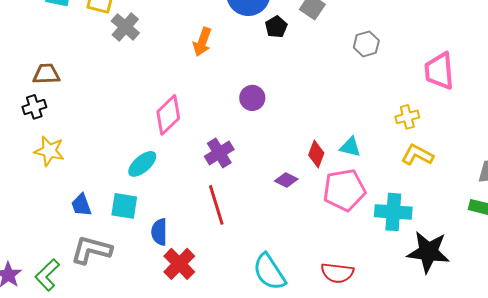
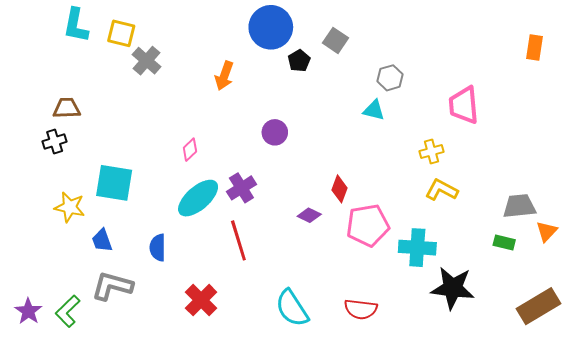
pink diamond: (168, 115) -> (190, 150), size x0.6
cyan triangle: (350, 147) -> (374, 110), moved
yellow star: (49, 151) -> (70, 207), moved
cyan ellipse: (142, 164) -> (198, 198), moved, size x1.4
cyan square: (124, 206) -> (114, 183), moved, size x1.4
blue semicircle: (159, 232) -> (158, 248), moved

